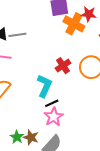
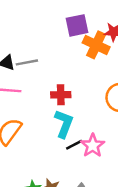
red cross: (63, 66) -> (61, 95), moved, turned 35
pink star: (54, 117) -> (93, 146), moved

